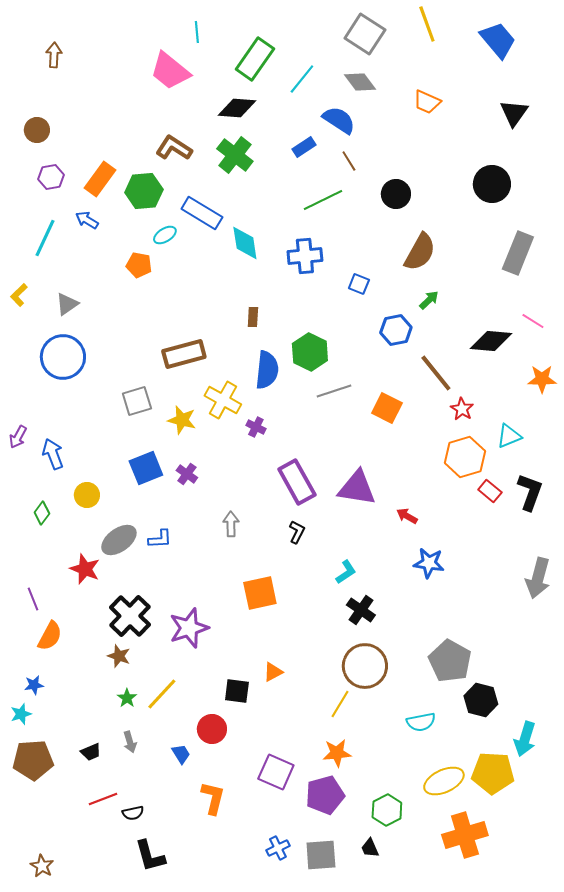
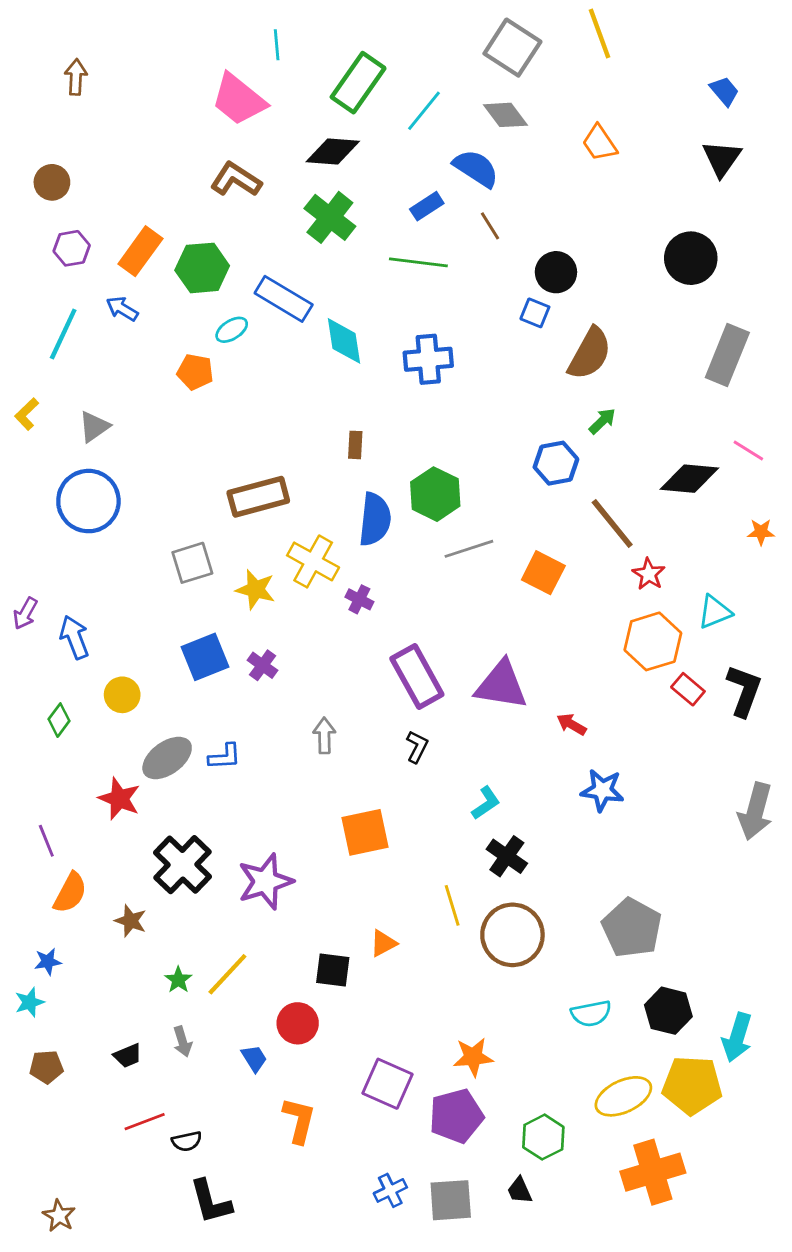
blue trapezoid: (498, 40) -> (724, 91), moved, size x0.6
orange trapezoid: (427, 102) -> (600, 143), turned 32
brown L-shape: (174, 148) -> (236, 180), moved
green line: (323, 200) -> (418, 262), moved, turned 33
blue square: (359, 284) -> (535, 313), moved
orange star: (542, 379) -> (761, 532), size x0.7
brown star: (119, 656) -> (131, 921), moved
black hexagon: (481, 700) -> (668, 1011), moved
yellow line: (340, 704) -> (452, 905), moved, turned -48
brown pentagon: (33, 760) -> (46, 1067), size x0.6

